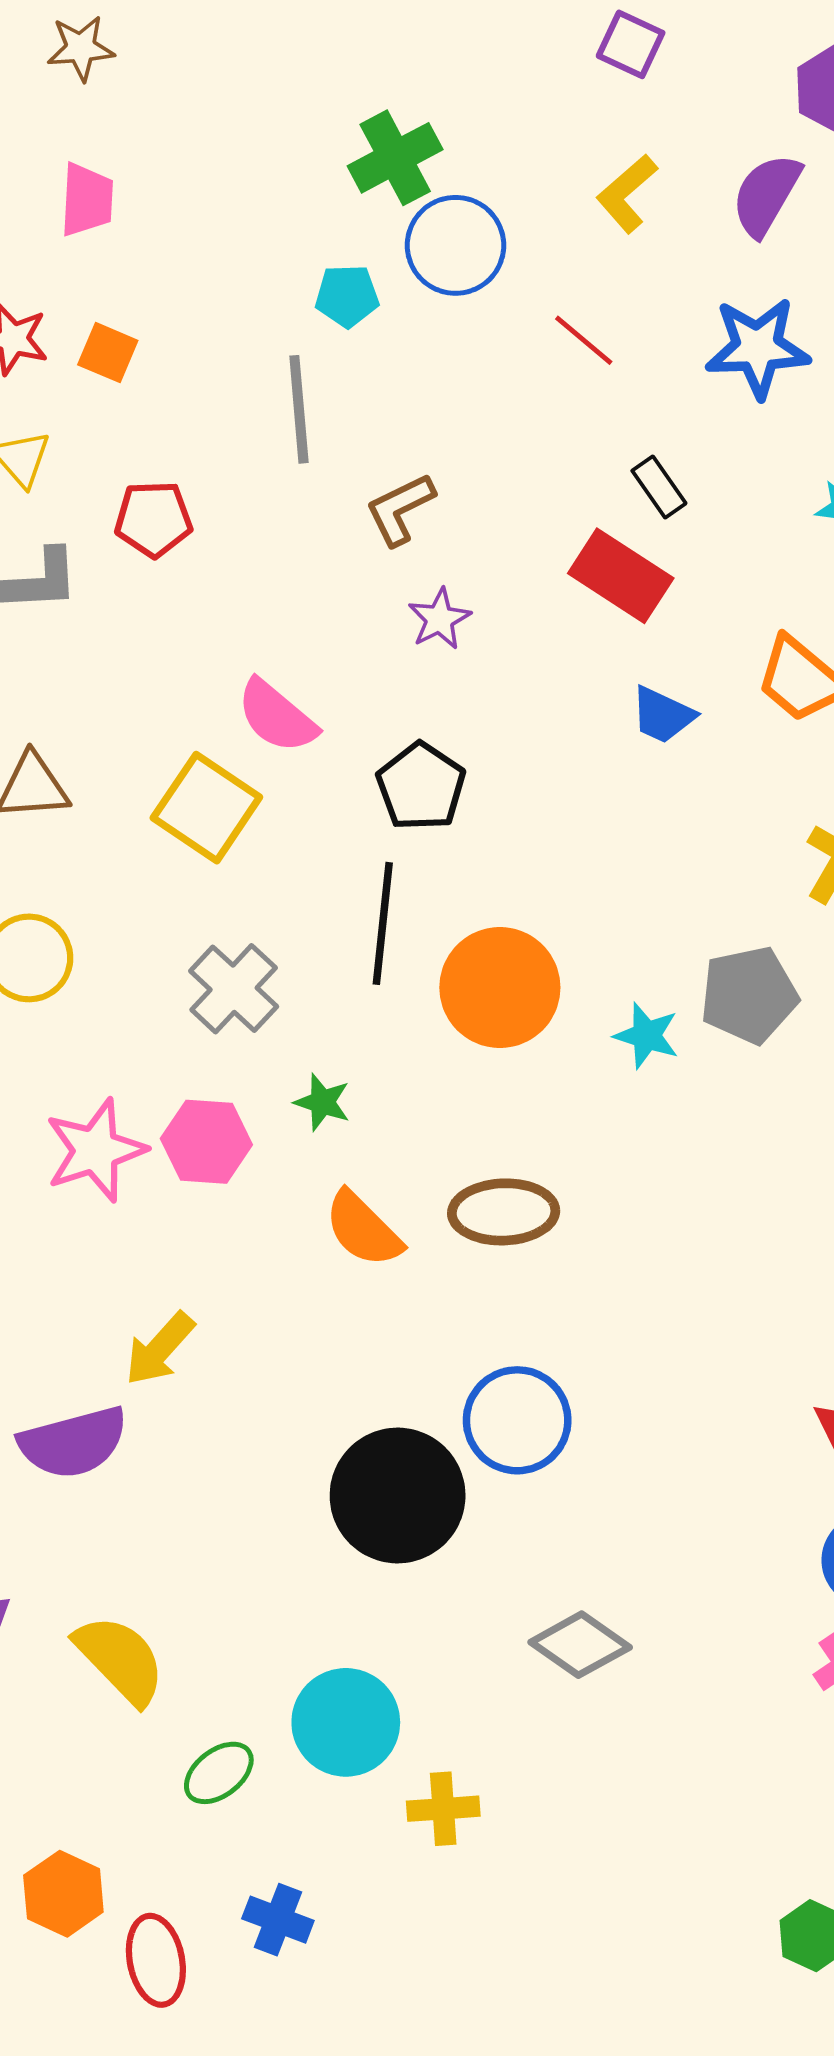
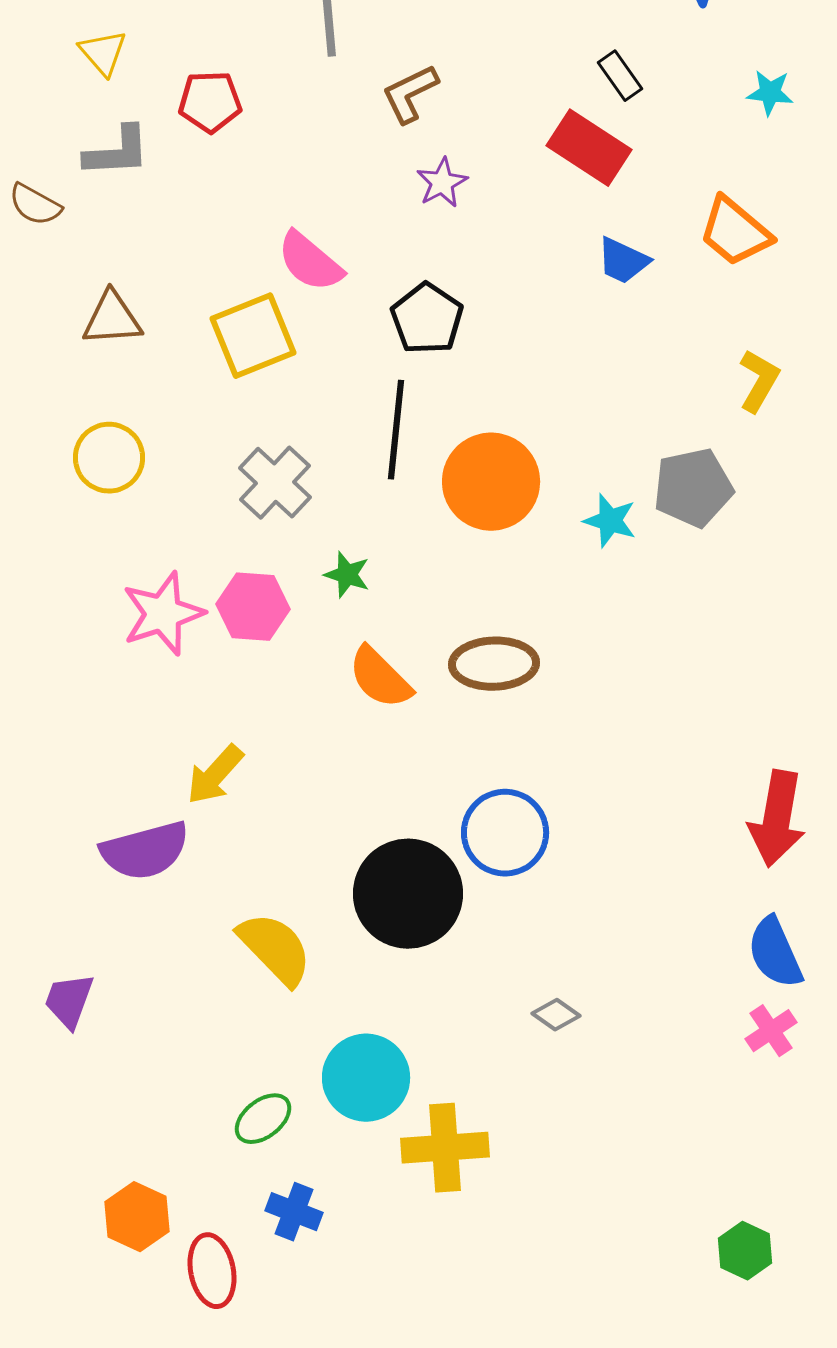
yellow square: (206, 808) -> (253, 336), turned 34
gray diamond: (580, 1645) -> (556, 1015), size x0.6
yellow semicircle: (120, 1659) -> (275, 949), moved
yellow cross: (443, 1809) -> (445, 1148), size x1.5
blue cross: (278, 1920) -> (294, 1212), moved

